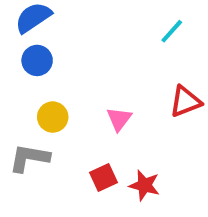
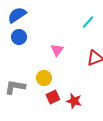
yellow circle: (53, 117) -> (44, 78), moved
pink triangle: (119, 119) -> (57, 50), moved

